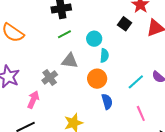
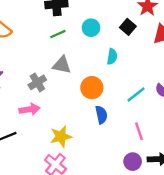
cyan circle: (94, 39) -> (91, 28), moved
cyan semicircle: (104, 56) -> (112, 57), moved
pink arrow: (33, 100) -> (30, 109), moved, turned 54

